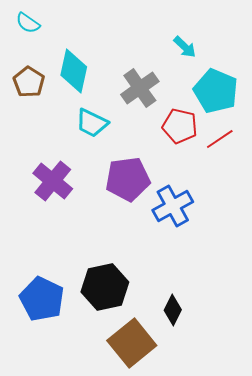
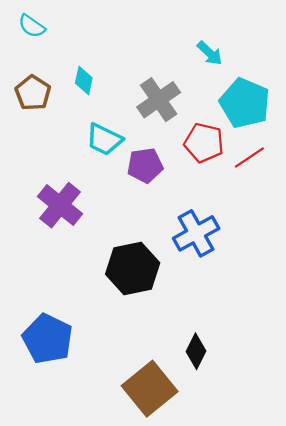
cyan diamond: (74, 71) -> (84, 80), size x0.6
purple pentagon: (128, 179) -> (145, 165), moved, size x0.7
black hexagon: (105, 287) -> (133, 269), moved

